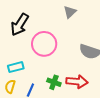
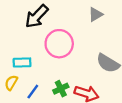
green cross: (54, 82) -> (61, 89), turned 32

